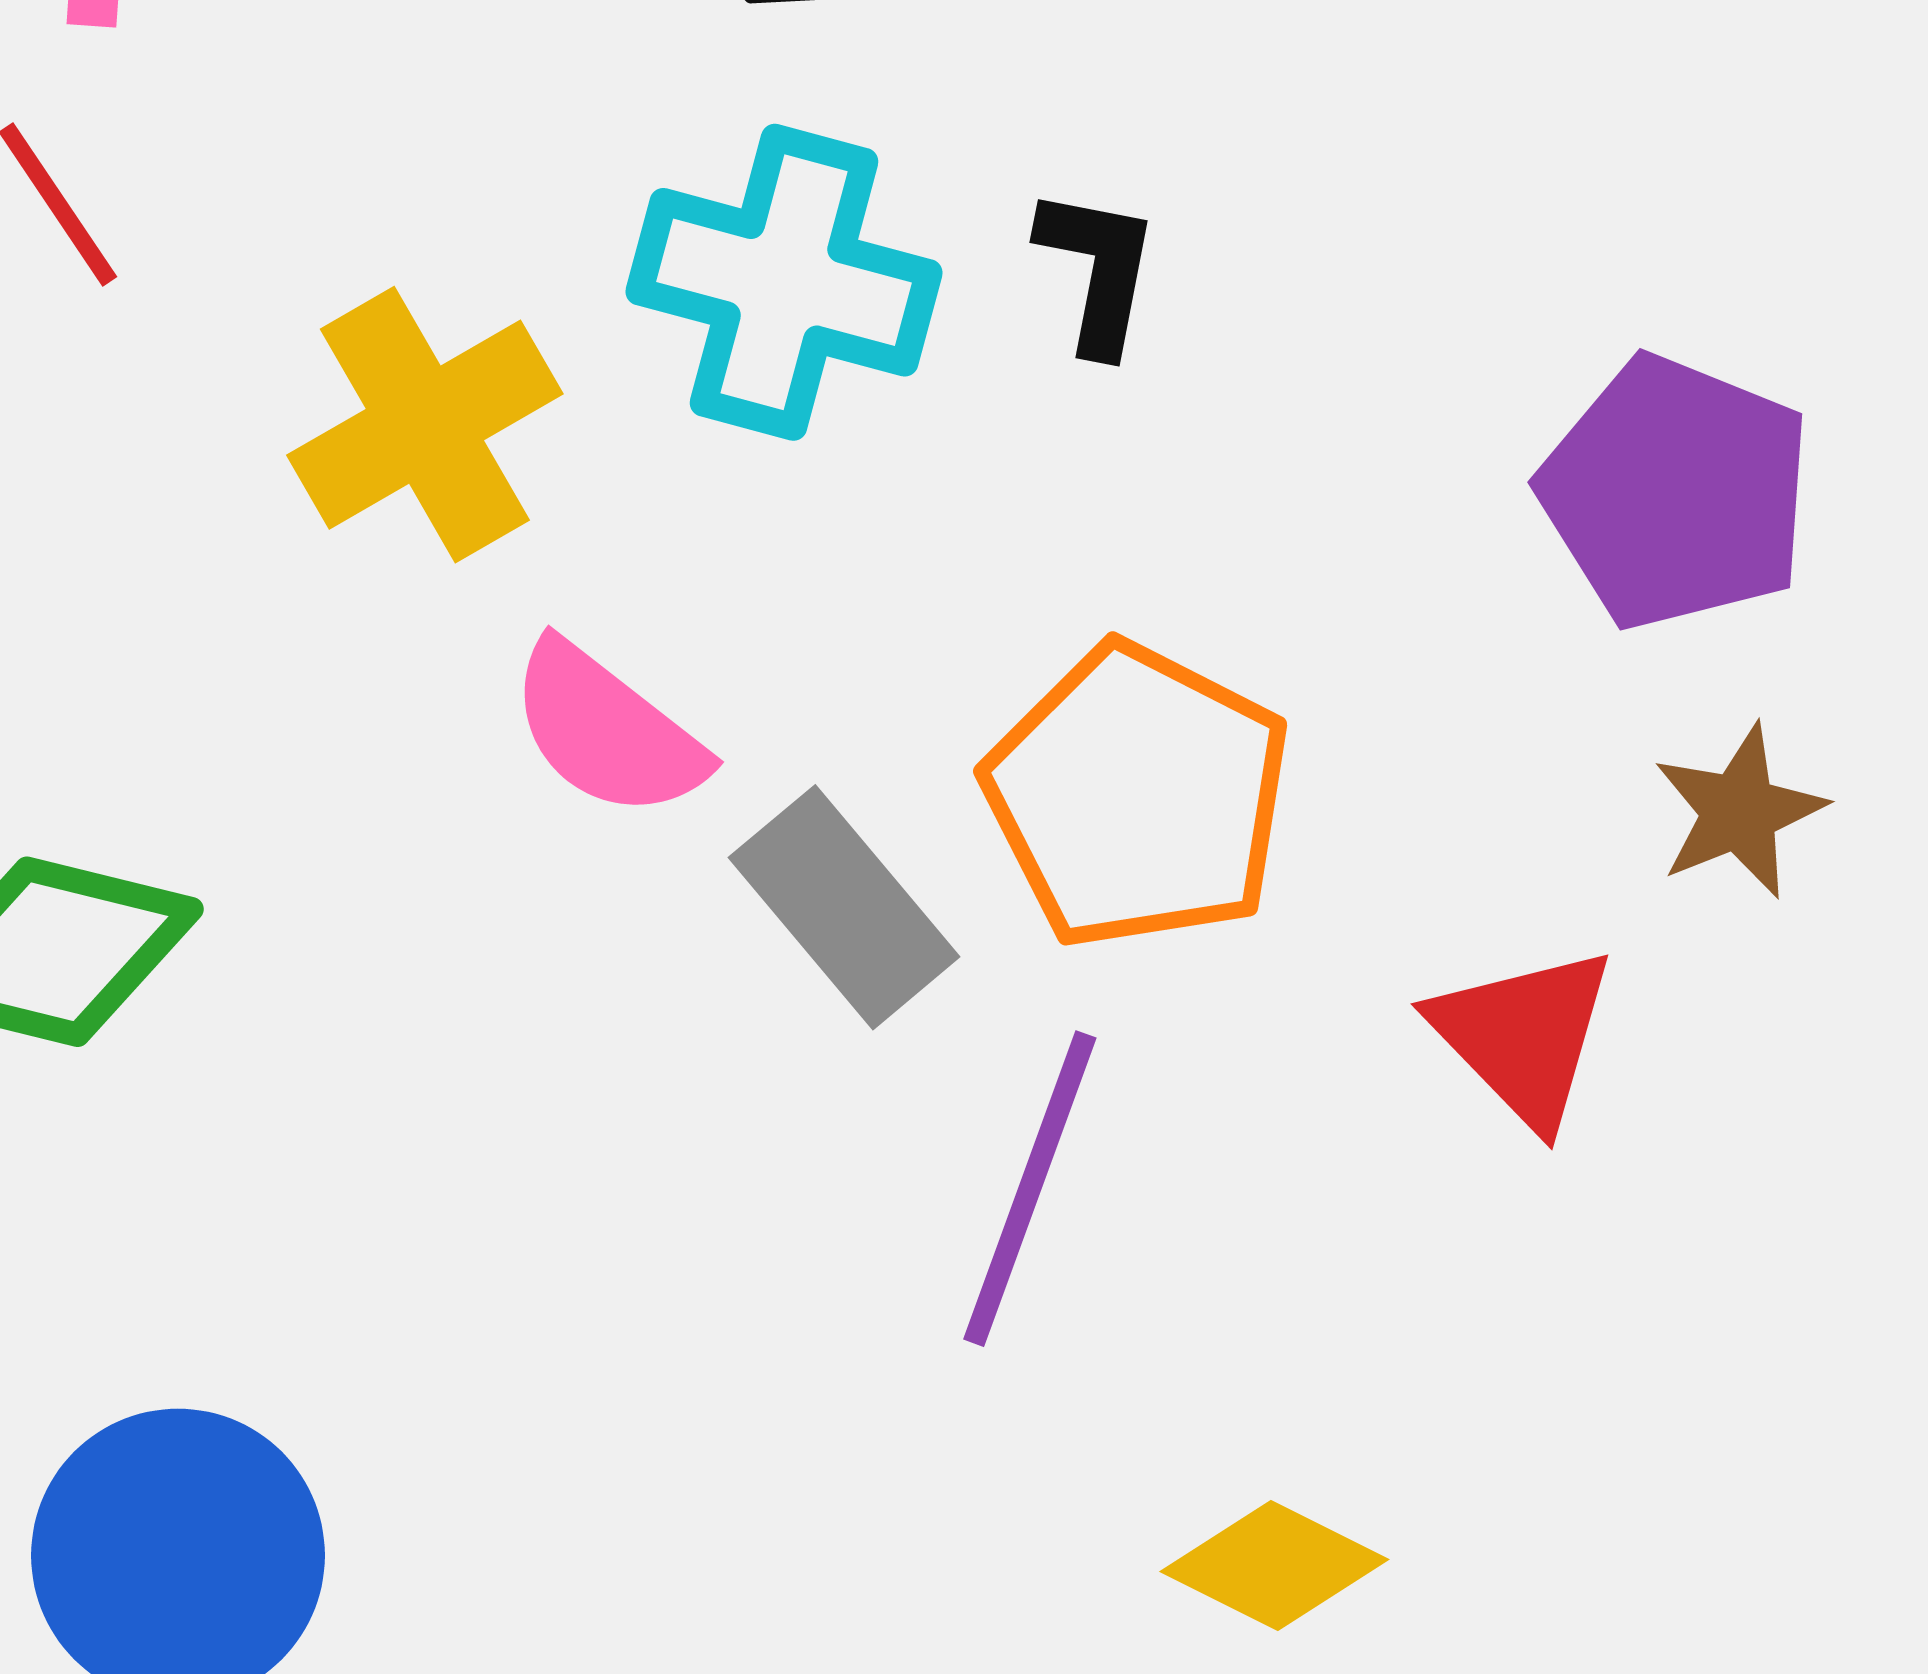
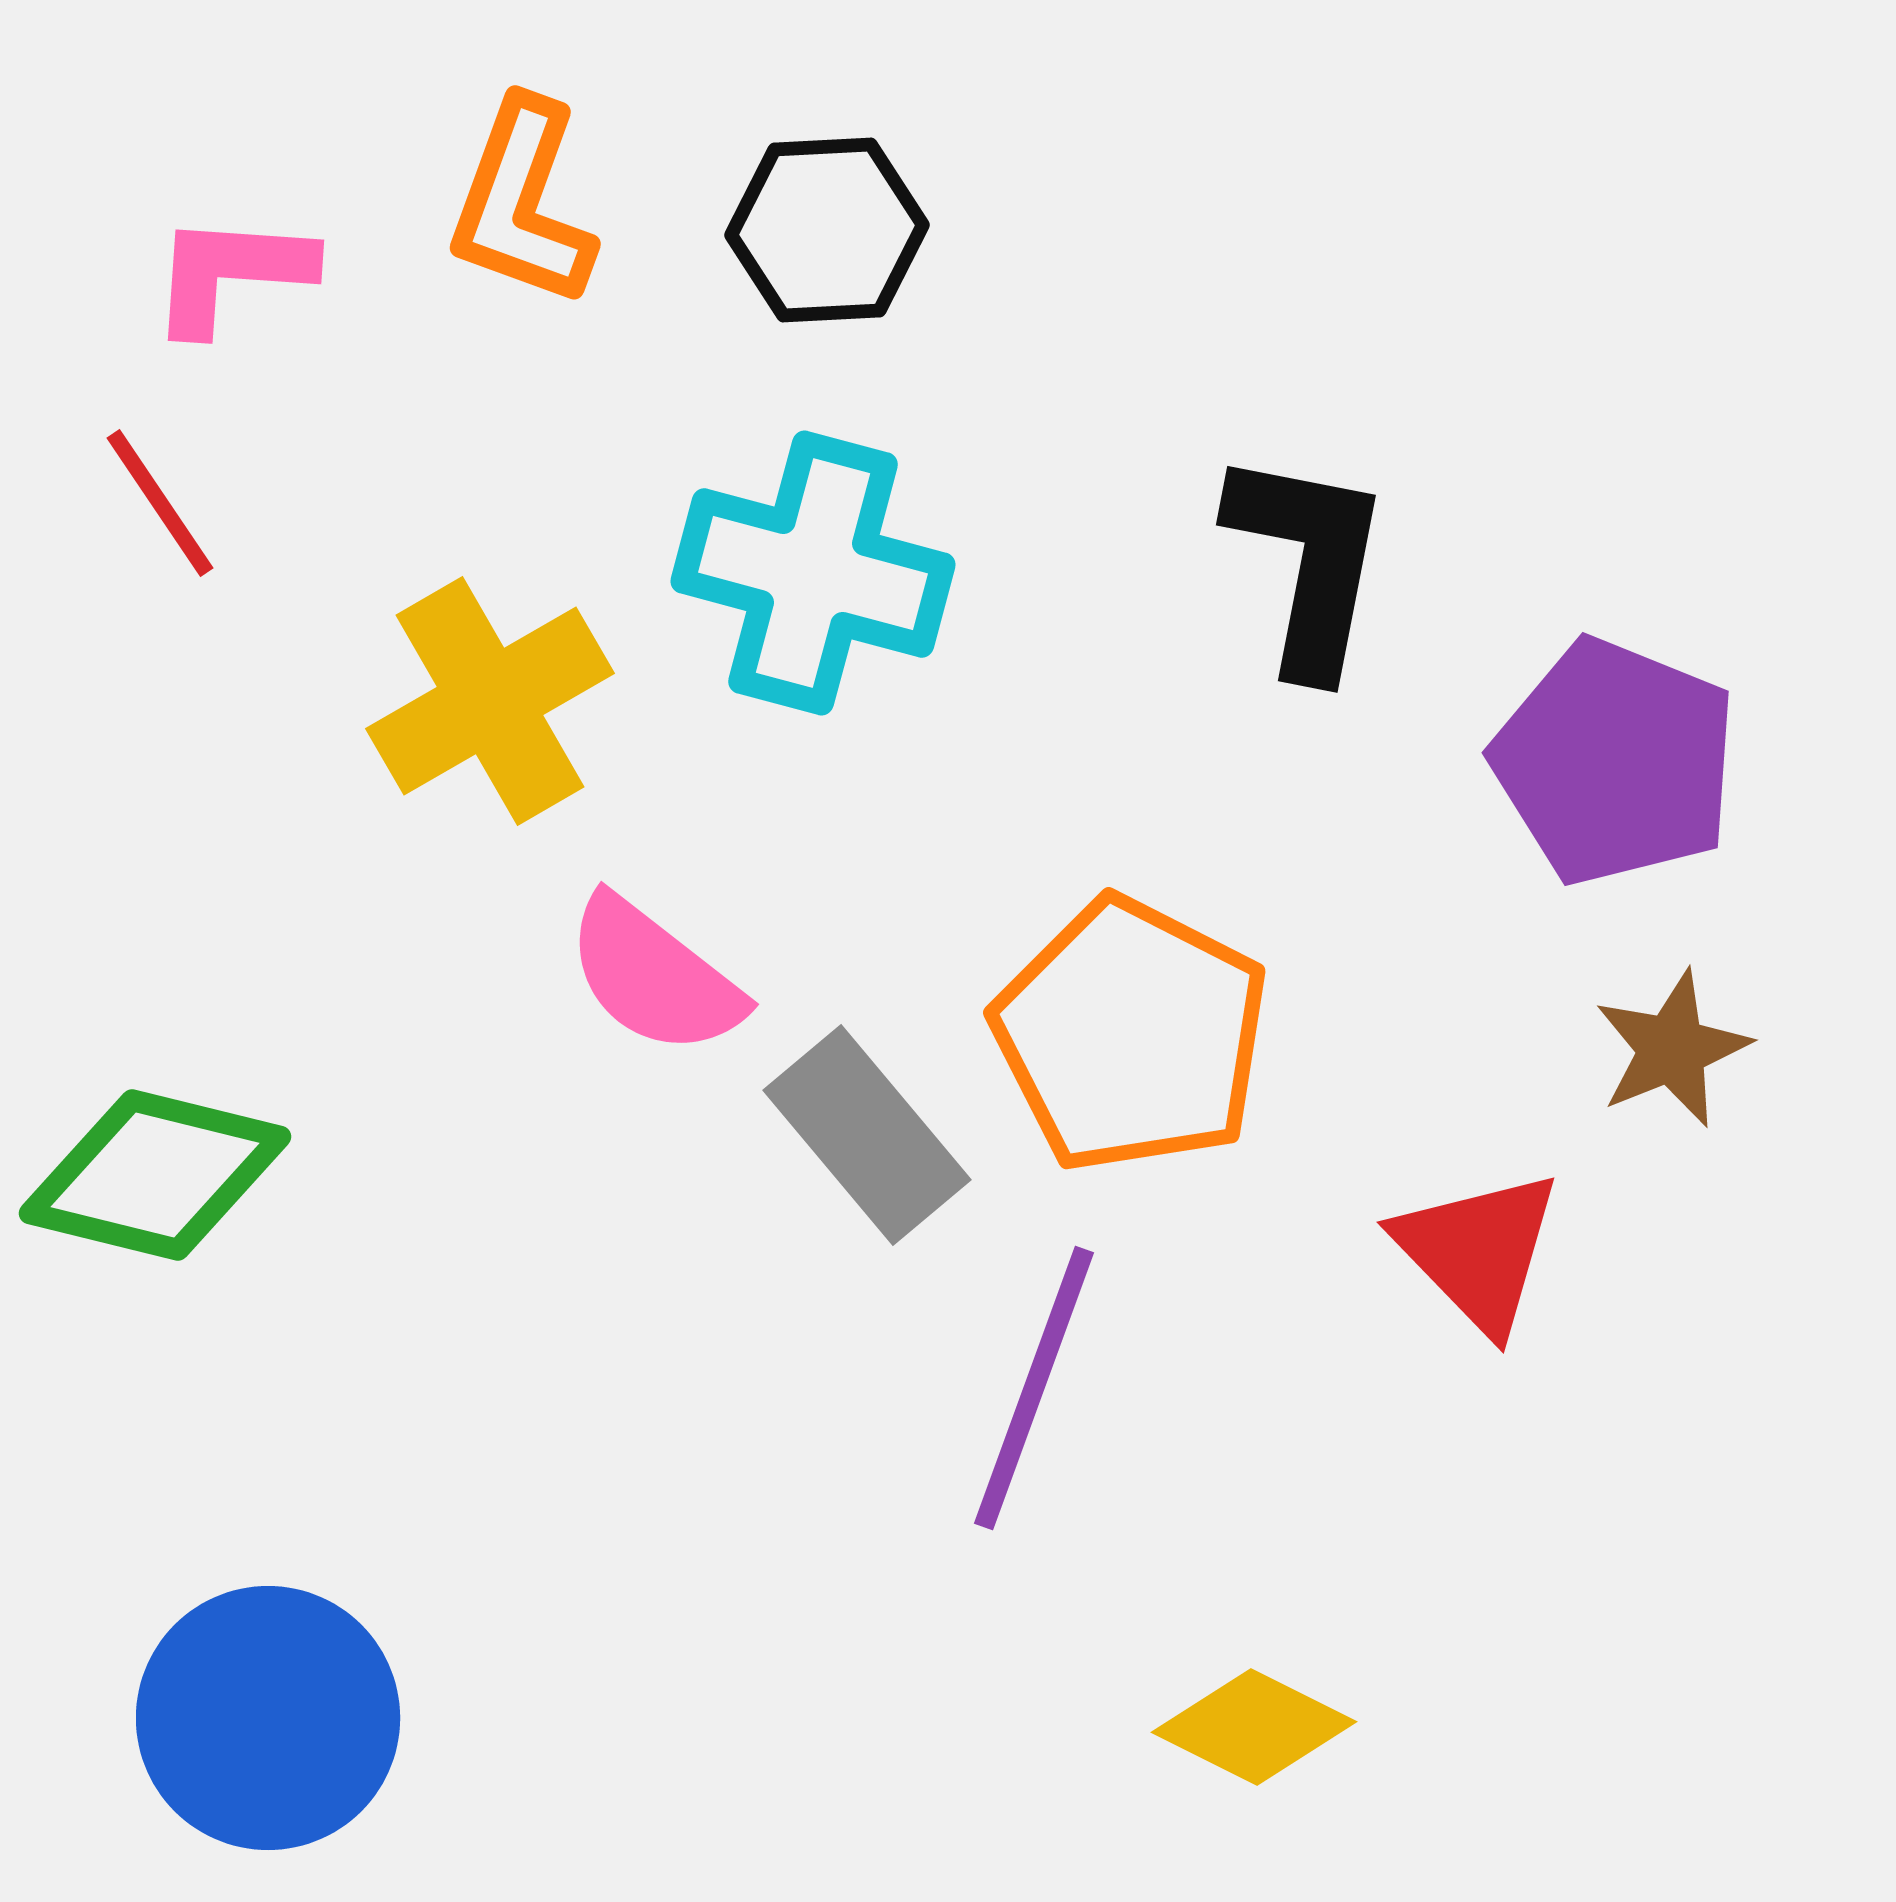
black L-shape: (1098, 270) -> (1308, 562), moved, size x1.5

